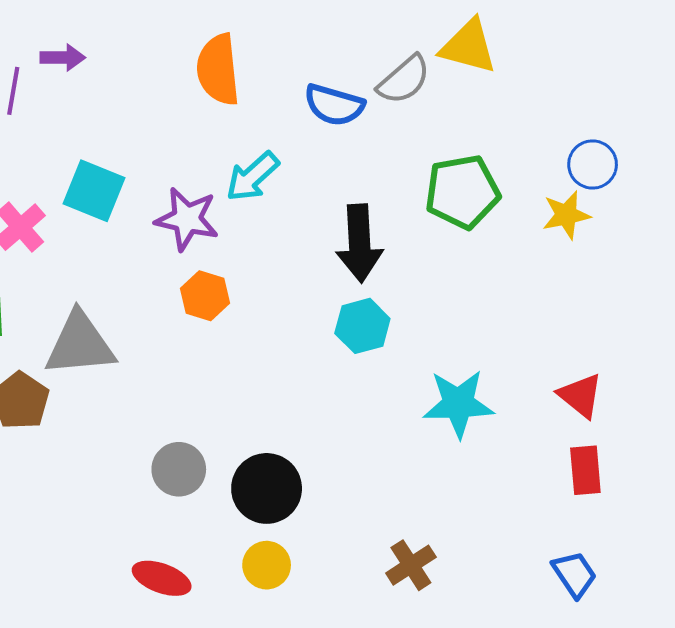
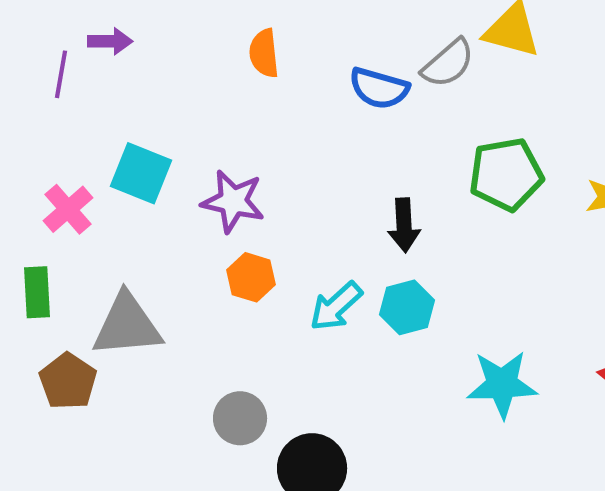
orange semicircle: (218, 70) -> (264, 53), size x0.7
cyan arrow: (252, 177) -> (336, 306), moved
black arrow: (359, 243) -> (404, 225), size x0.7
gray circle: (179, 469) -> (240, 418), moved

